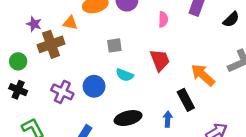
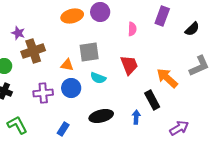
orange triangle: (70, 23) -> (67, 65), moved
gray square: (114, 45) -> (89, 52), size x1.5
purple cross: (62, 92) -> (43, 93), turned -30

